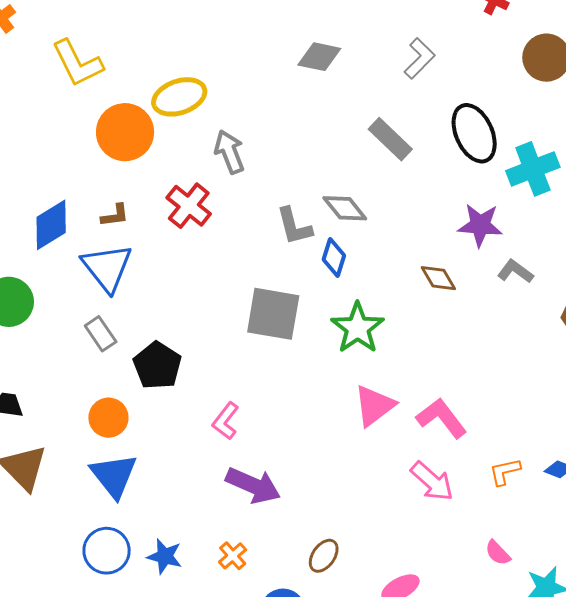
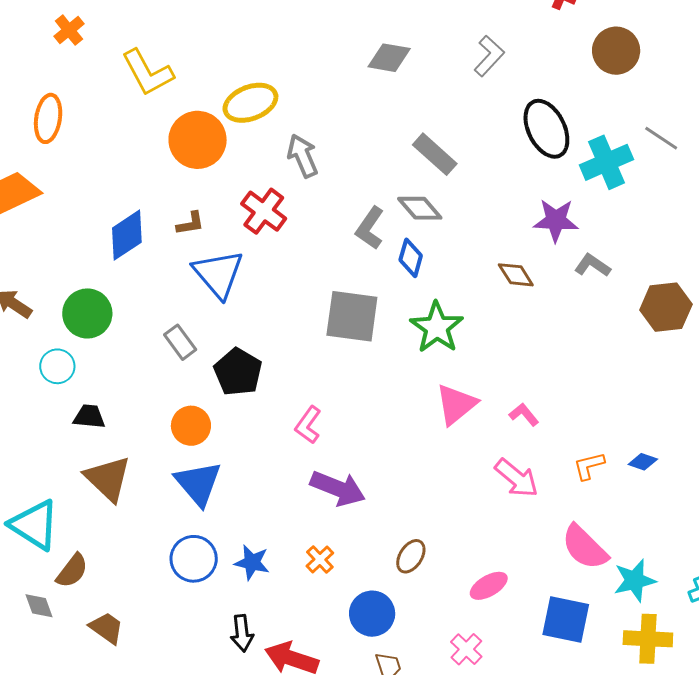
gray rectangle: (390, 139) -> (435, 154), moved
gray L-shape: (294, 226) -> (370, 228), turned 51
blue triangle: (107, 268) -> (218, 274), moved
pink L-shape: (442, 418) -> (524, 415), size x0.6
pink semicircle: (498, 553) -> (585, 547), size x1.8

